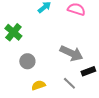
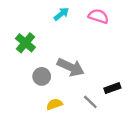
gray arrow: (71, 53) -> (71, 67), moved

